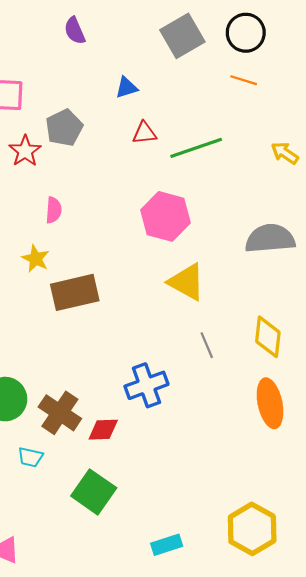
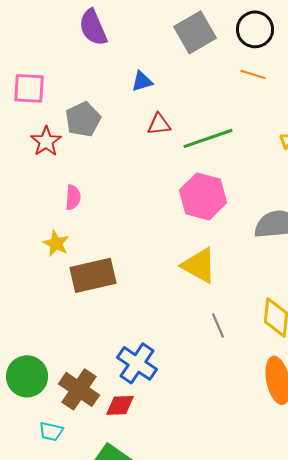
purple semicircle: (75, 31) -> (93, 27), size x1.4
pink hexagon: (165, 216) -> (203, 196), moved
blue cross: (146, 385) -> (137, 363), moved, turned -36

